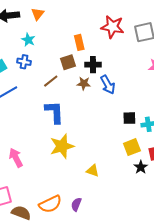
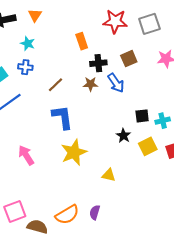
brown square: (68, 62) -> (129, 59), moved
pink arrow: (16, 158) -> (26, 155), moved
black star: (141, 167) -> (123, 136), moved

